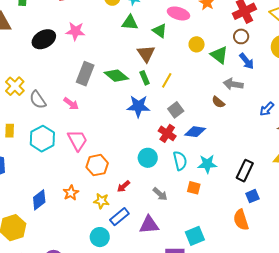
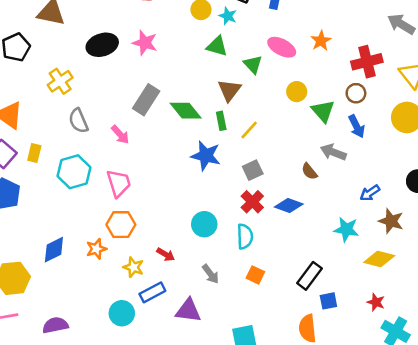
yellow cross: (15, 86) -> (60, 81), moved
blue diamond: (195, 132) -> (289, 206), moved
red cross: (167, 133) -> (252, 202), moved
cyan star: (207, 164) -> (346, 229), moved
orange hexagon: (97, 165) -> (121, 225), moved
black rectangle: (245, 171) -> (309, 276), moved
red arrow: (124, 186) -> (166, 255), turned -120

